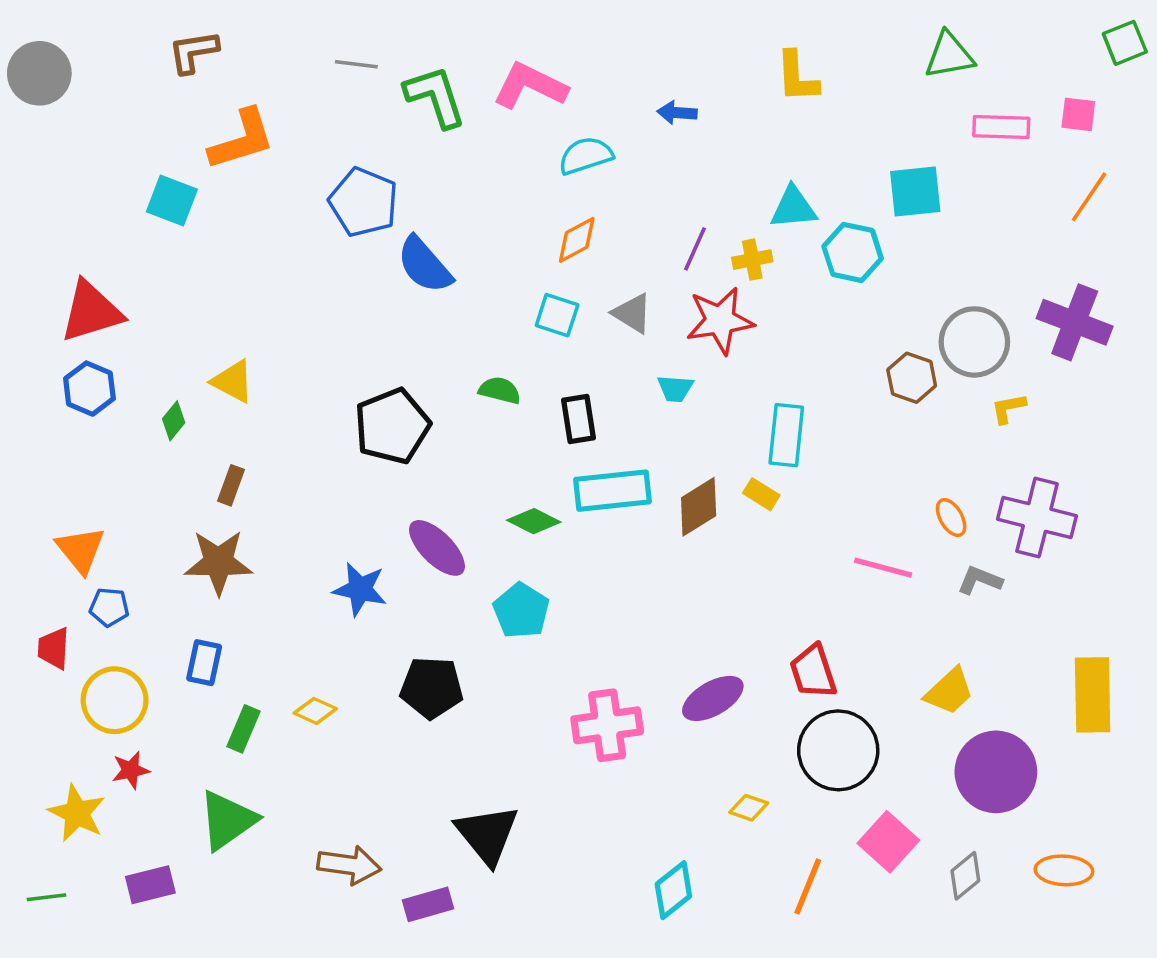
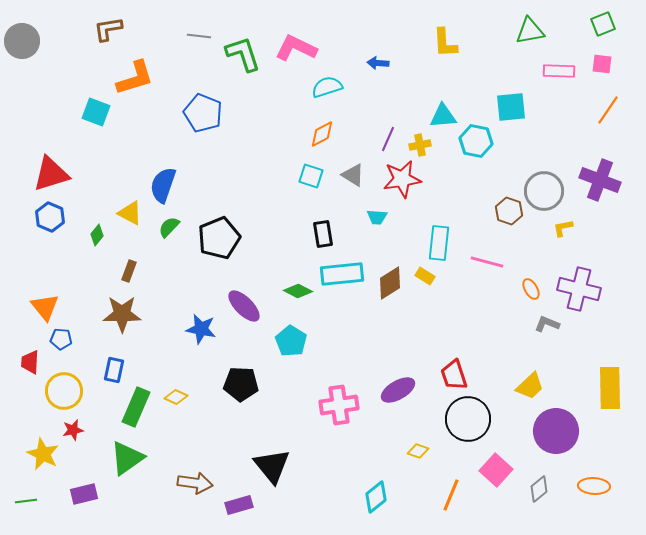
green square: (1125, 43) -> (603, 24), moved
blue semicircle: (424, 265) -> (163, 185), moved, turned 60
green semicircle: (500, 390) -> (169, 227), moved, turned -60
pink line: (883, 568) -> (487, 262), moved
green rectangle: (244, 729) -> (136, 407), size x1.5

